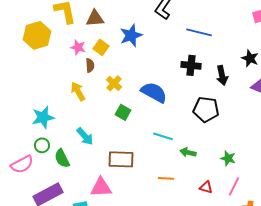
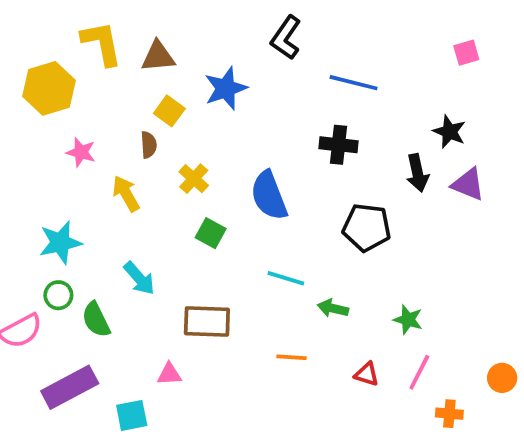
pink star: (78, 47) -> (81, 152), moved
black arrow: (222, 75) -> (417, 173), moved
blue semicircle: (154, 92) -> (269, 196), turned -140
pink triangle: (101, 187) -> (169, 374), size x0.6

